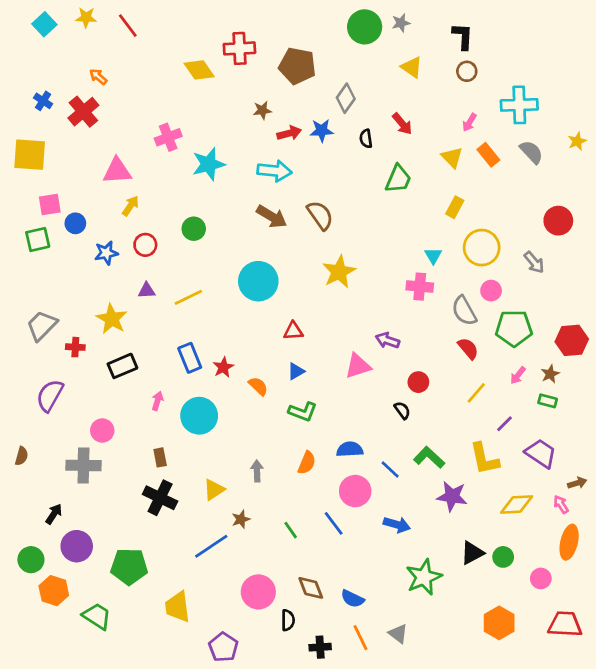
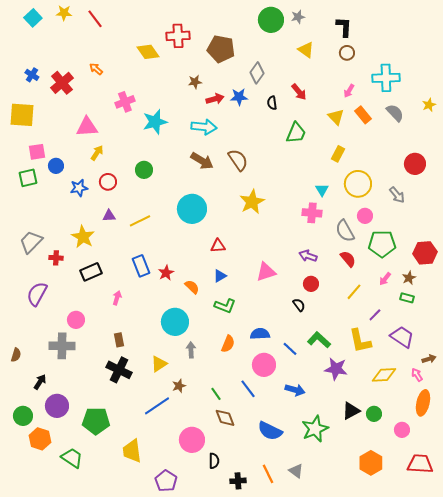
orange arrow: (98, 77) -> (96, 69), moved
purple arrow: (387, 340) -> (308, 256), moved
cyan circle: (199, 416) -> (175, 322), moved
brown semicircle: (22, 456) -> (16, 355), moved
brown diamond: (311, 588) -> (225, 418), moved
blue semicircle: (352, 599) -> (270, 431), moved, size x1.4

